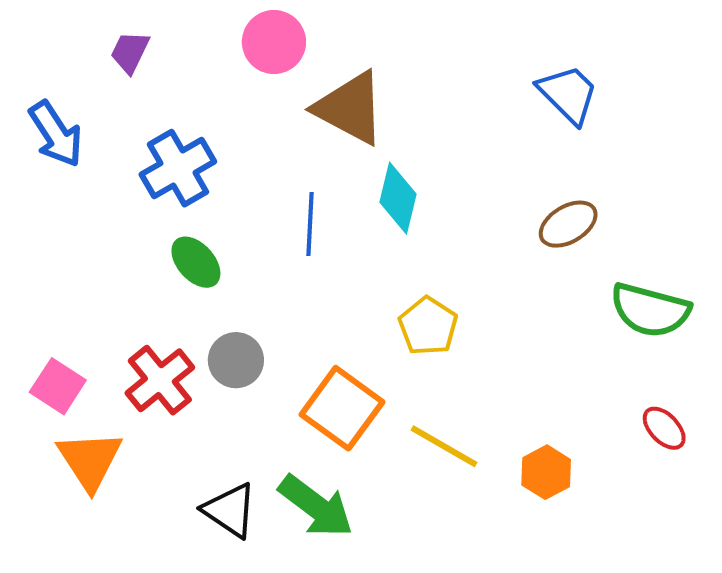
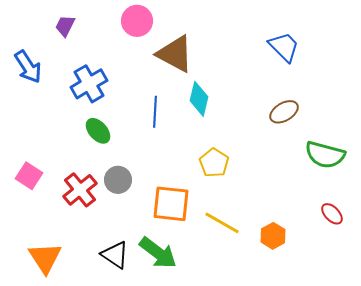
pink square: (58, 386) -> (29, 176), moved
orange square: (342, 408) -> (171, 204), turned -30
orange triangle: (90, 460) -> (45, 258), moved

